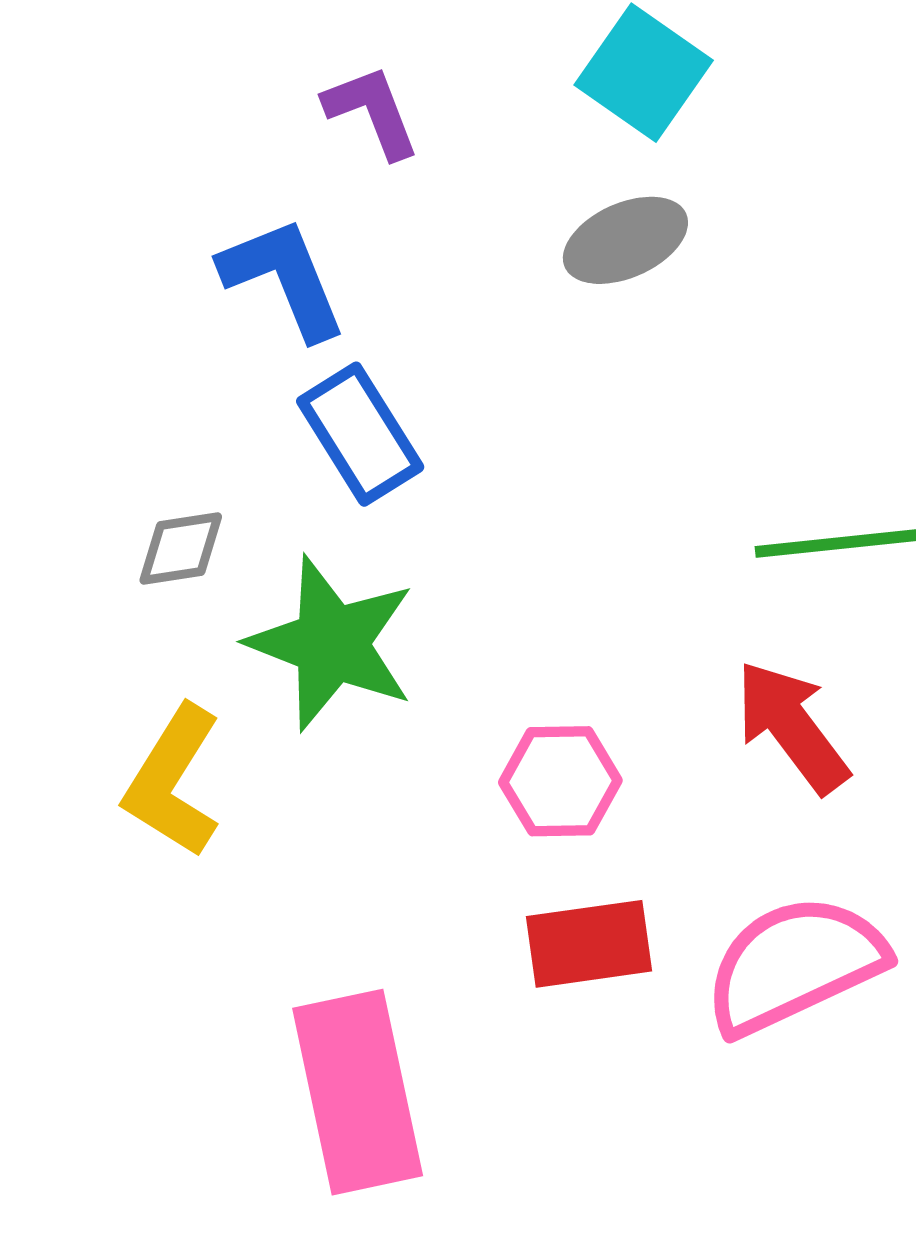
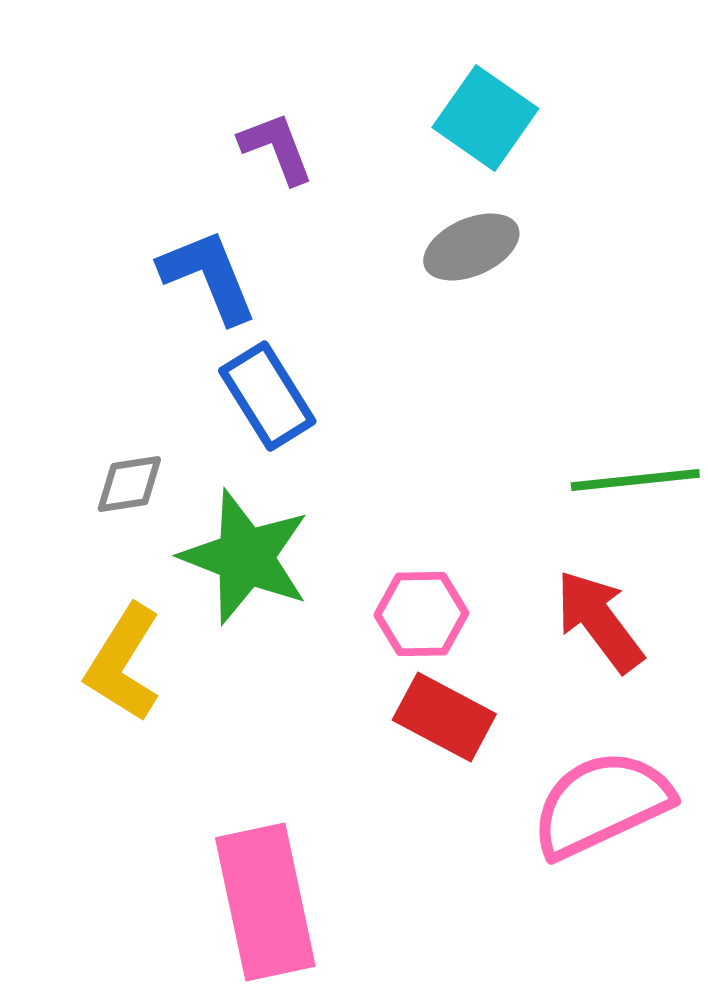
pink hexagon: (560, 781) -> (421, 614), moved
red rectangle: (589, 944) -> (444, 717), moved, turned 36

